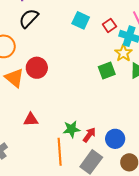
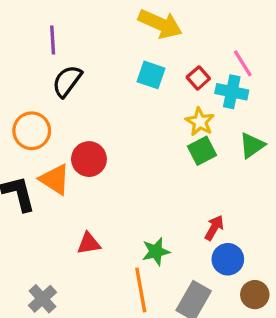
yellow star: (123, 53) -> (200, 122), moved
red arrow: (89, 135) -> (214, 228), moved

